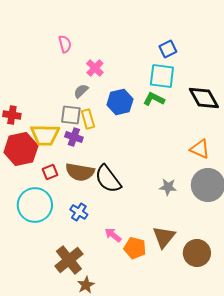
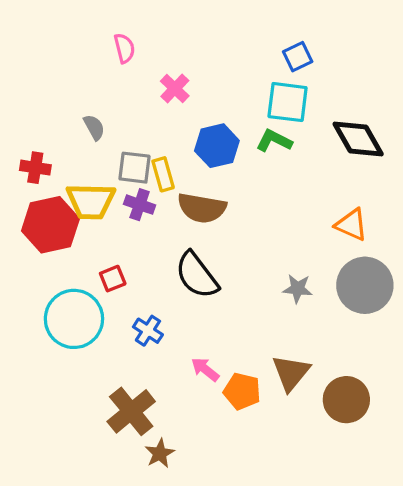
gray semicircle: (81, 91) -> (94, 127), moved, turned 105
red square: (50, 172) -> (113, 279), moved
brown semicircle: (80, 172) -> (202, 208), moved

